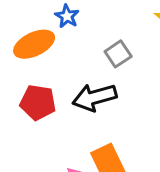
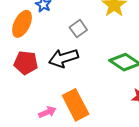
orange ellipse: (34, 44) -> (22, 24), turned -36

